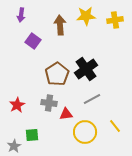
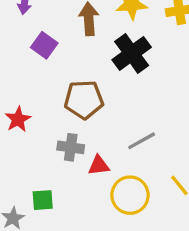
black cross: (86, 69) -> (132, 53), moved
brown pentagon: (57, 74) -> (84, 100), turned 30
red star: (17, 105) -> (18, 119), moved

